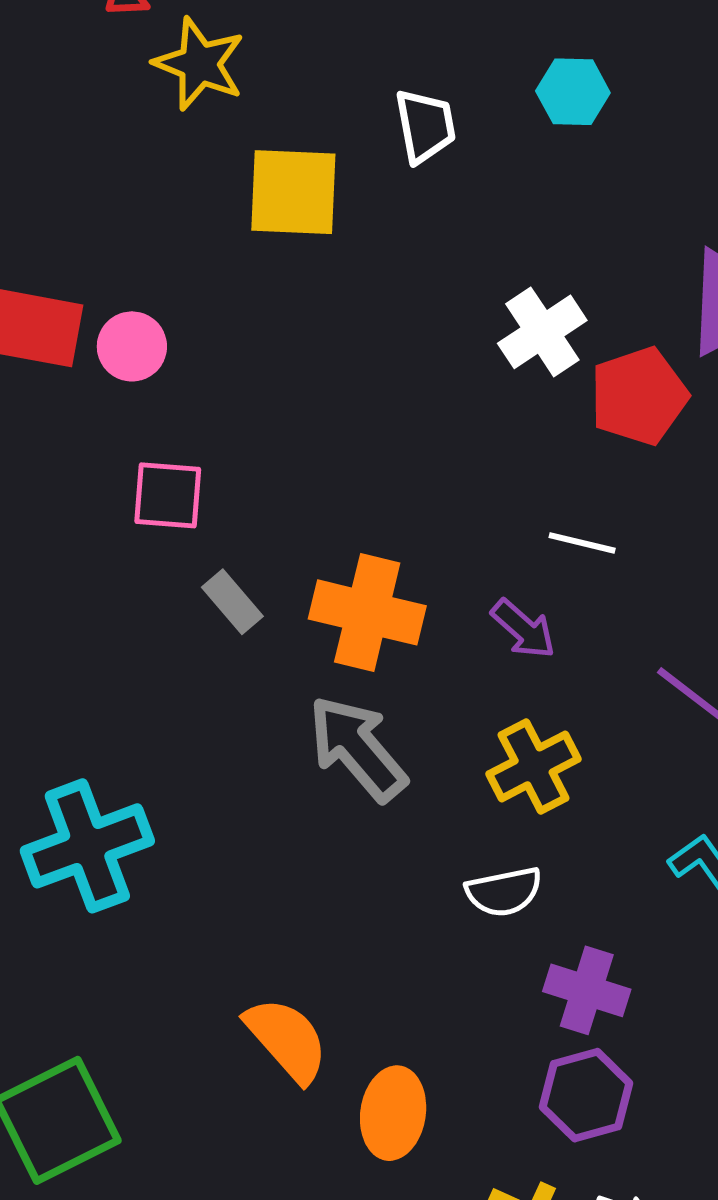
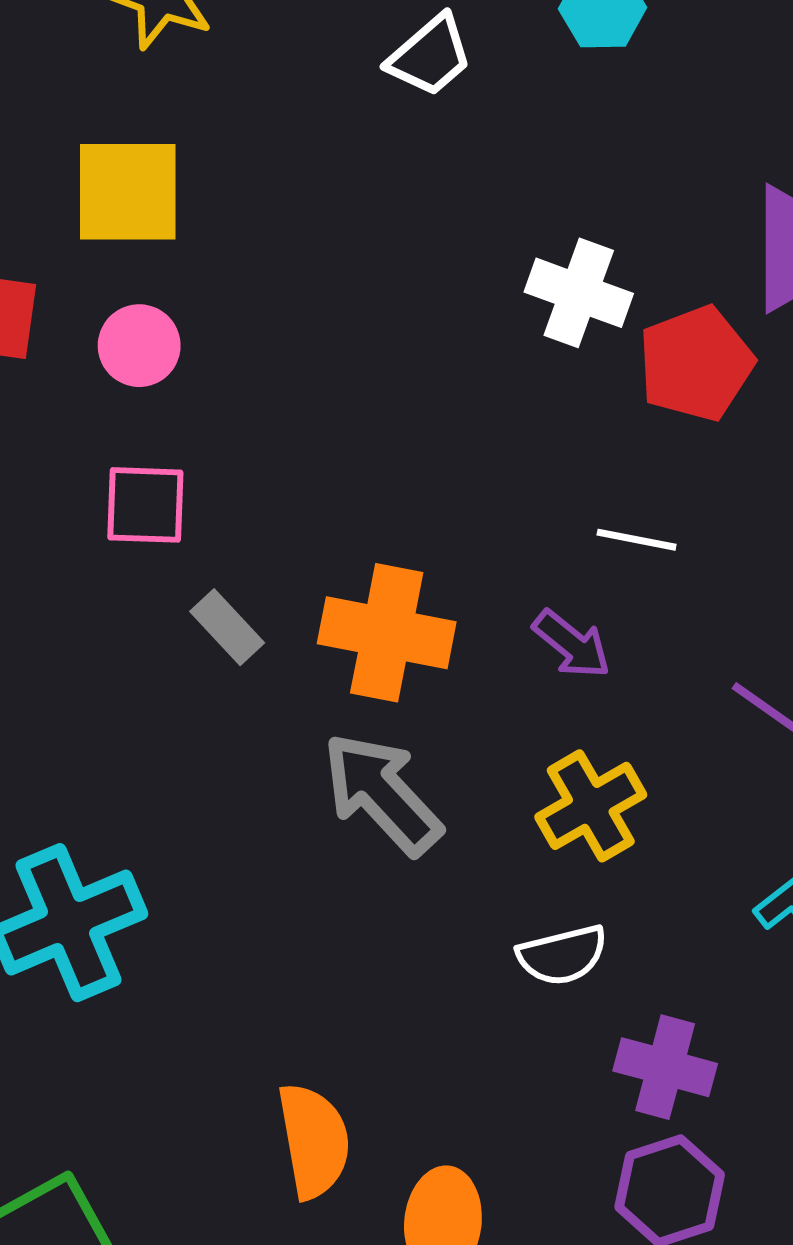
white trapezoid: (425, 126) -> (430, 56), turned 62
yellow square: (293, 192) -> (128, 192), moved
white cross: (542, 332) -> (579, 293), turned -34
pink circle: (132, 346) -> (139, 346), moved
orange semicircle: (287, 1040) -> (314, 1141), turned 34

